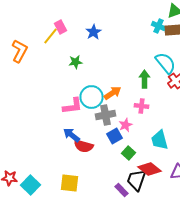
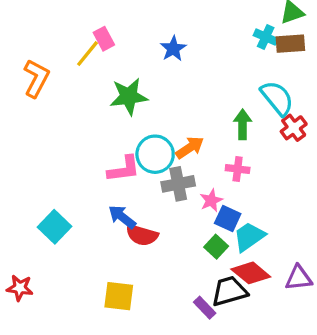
blue star: (94, 32) -> (173, 49), moved
green star: (76, 62) -> (129, 96), size x1.6
blue square: (114, 136) -> (228, 219), moved, turned -35
cyan trapezoid: (160, 140) -> (249, 237), moved, turned 70
black trapezoid: (136, 180) -> (229, 291), turned 55
cyan square: (30, 185) -> (54, 227), moved

